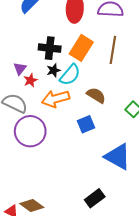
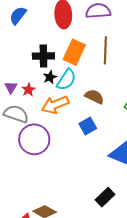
purple triangle: (20, 68) -> (11, 87), moved

